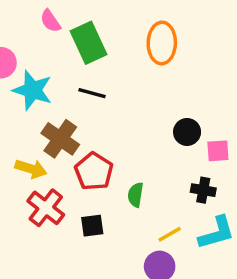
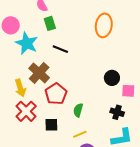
green rectangle: (89, 43) -> (50, 23), moved, size x0.6
yellow arrow: (31, 169) -> (20, 88), turned 48
yellow line: (170, 234) -> (80, 134), moved

